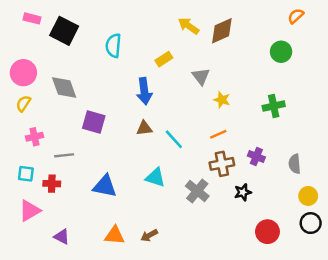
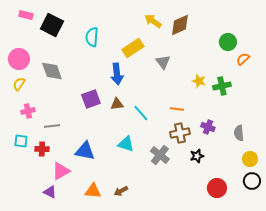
orange semicircle: (296, 16) -> (243, 59), moved
yellow rectangle: (164, 59) -> (133, 48), size x1.5
yellow star: (222, 100) -> (199, 81), moved
purple square: (94, 122) -> (91, 99), moved, turned -36
orange line: (218, 134) -> (177, 109), turned 32
pink triangle: (30, 211) -> (61, 171), moved

